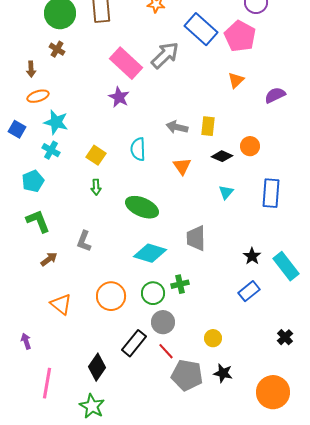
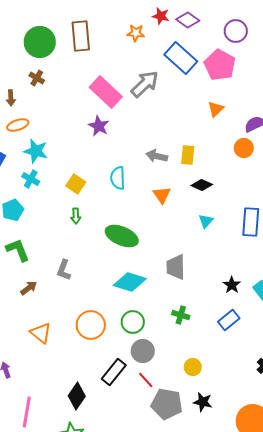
orange circle: (250, 146) -> (244, 148), moved
green cross: (180, 284) -> (181, 315), moved, turned 30

